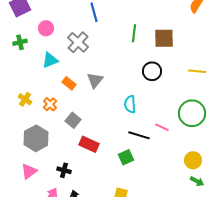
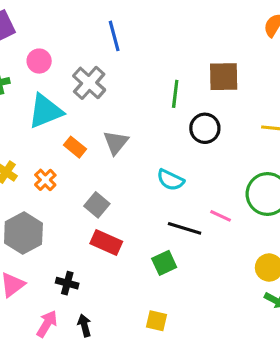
green line: (134, 33) -> (175, 94), moved
cyan triangle: (50, 60) -> (45, 111), size x1.4
cyan semicircle: (130, 104) -> (170, 180), turned -60
gray square: (73, 120) -> (97, 205), moved

